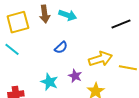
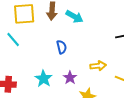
blue semicircle: (61, 47) -> (62, 47), turned -72
yellow arrow: (100, 59) -> (98, 66), size x0.7

